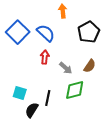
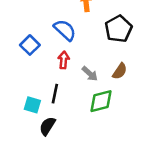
blue square: (18, 32) -> (30, 45), moved, size x0.7
black line: (48, 98) -> (55, 94), moved

